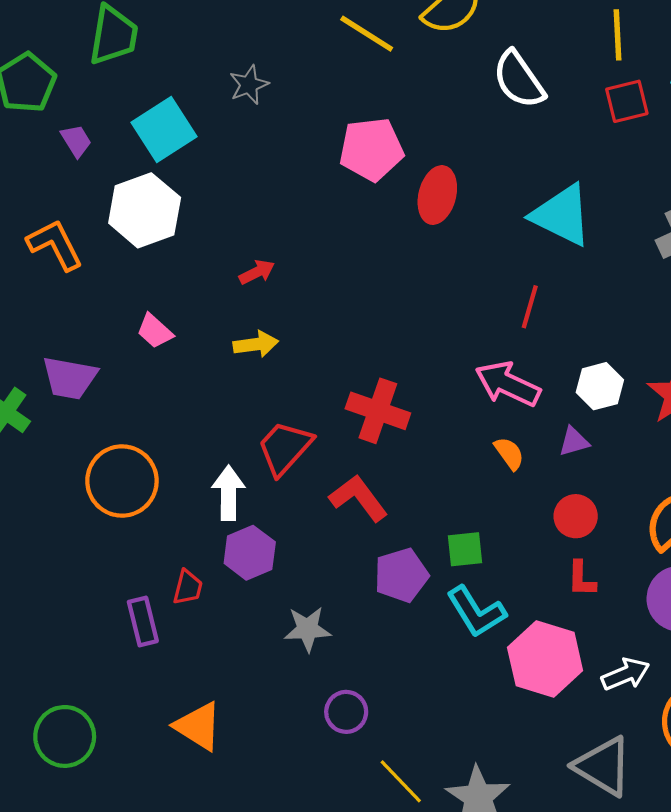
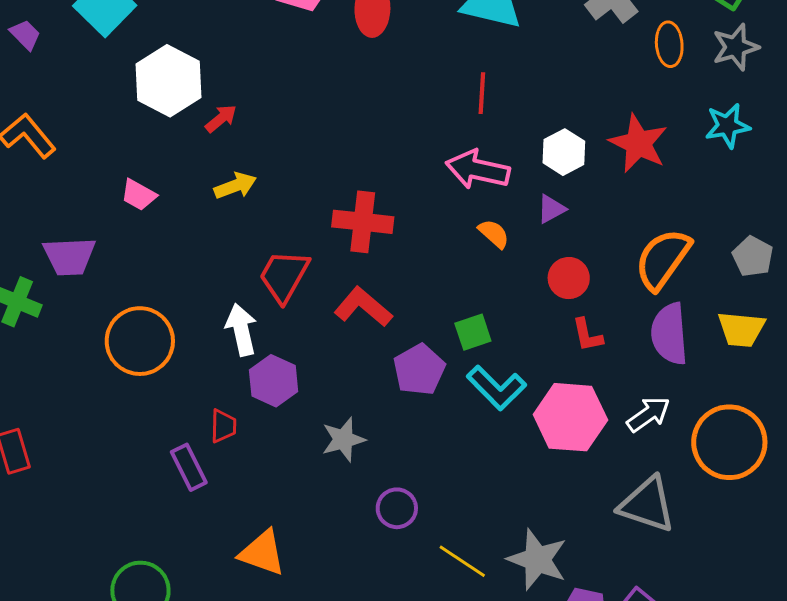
white hexagon: (145, 210) -> (169, 81), moved

